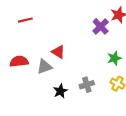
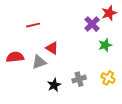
red line: (25, 20) -> (33, 25), moved
green star: (114, 58) -> (105, 45), moved

